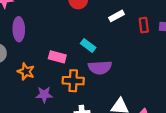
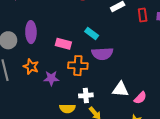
purple ellipse: (19, 29) -> (31, 32), moved
orange star: (26, 71) -> (31, 67), moved

